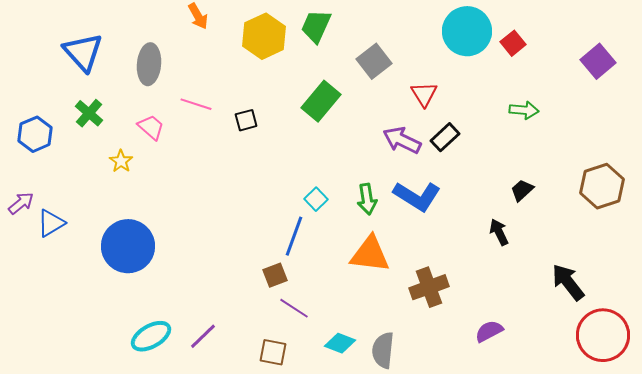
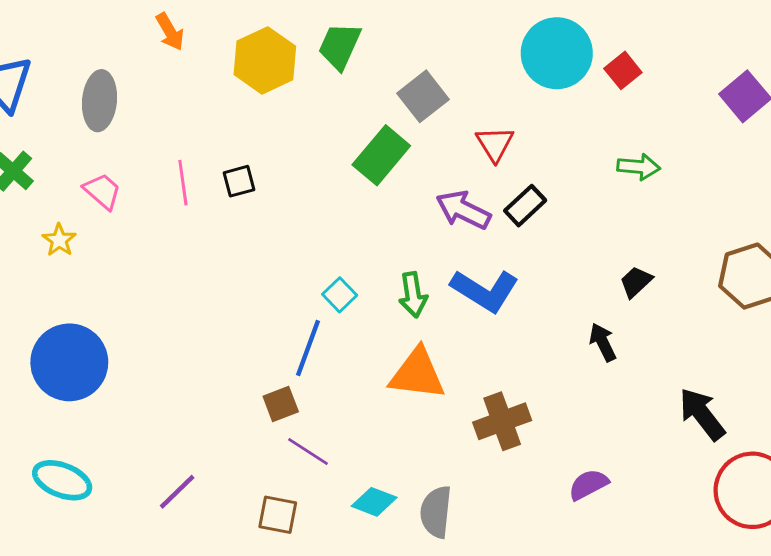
green rectangle: (321, 101) -> (381, 155), moved
pink line: (196, 104) -> (183, 183), moved, turned 64
cyan ellipse: (151, 336) -> (62, 480), moved, turned 51

